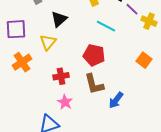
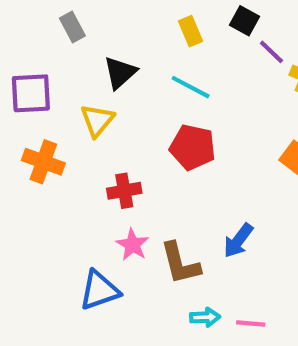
cyan line: (106, 26) -> (191, 87), moved
orange cross: (22, 62) -> (43, 162), turned -36
brown L-shape: (94, 84) -> (180, 263), moved

